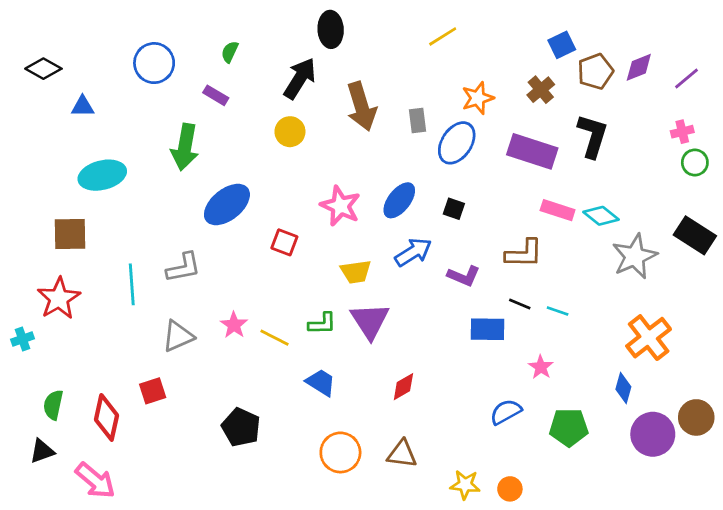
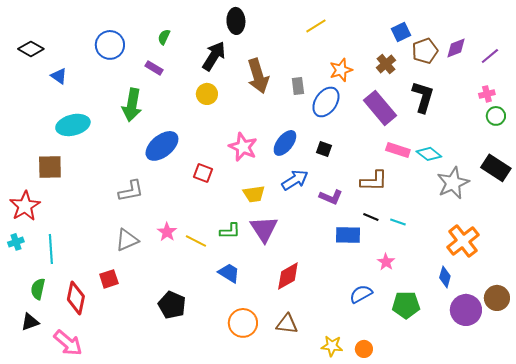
blue triangle: (83, 106) -> (59, 76), turned 36
purple rectangle: (532, 151) -> (380, 108), turned 32
cyan line: (132, 284) -> (51, 249), moved
red star: (59, 298) -> (25, 206), moved
red diamond: (403, 387) -> (288, 276), size x1.4

